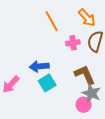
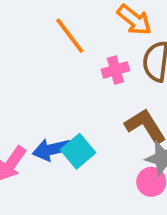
blue arrow: (39, 66) -> (52, 149), moved

